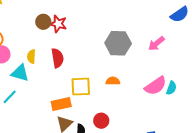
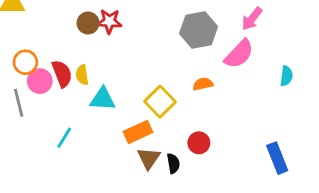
red semicircle: (57, 58) -> (62, 74), moved
cyan triangle: (20, 73) -> (103, 99), moved
pink semicircle: (156, 86) -> (239, 54), moved
yellow square: (81, 87) -> (160, 102), turned -30

